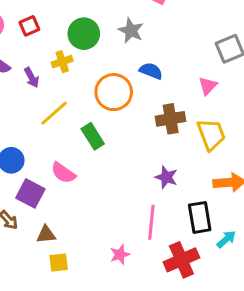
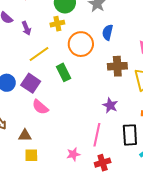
yellow cross: (62, 62) -> (57, 24), moved
blue semicircle: (151, 71) -> (108, 32), turned -105
pink semicircle: (63, 173) -> (40, 107), moved
purple square: (30, 193) -> (31, 83), moved
red cross: (181, 260) -> (103, 163), moved, size x0.7

